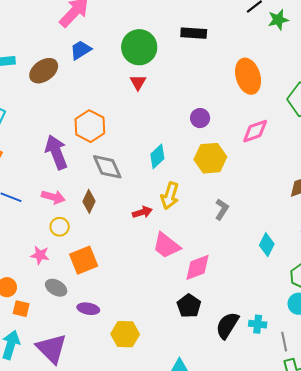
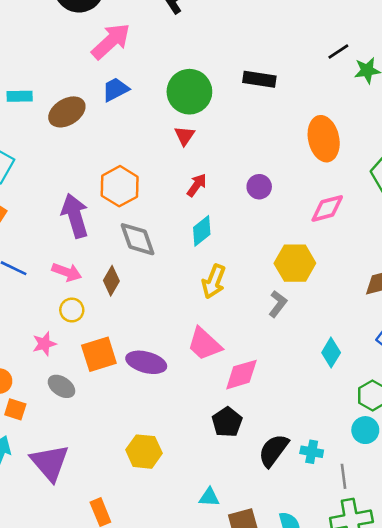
yellow hexagon: (210, 158) -> (295, 263), moved
red arrow: (142, 212) -> (197, 185), moved, turned -42
pink star: (40, 255) -> (44, 344), turned -30
purple ellipse: (88, 309) -> (146, 362), moved, size x1.4

